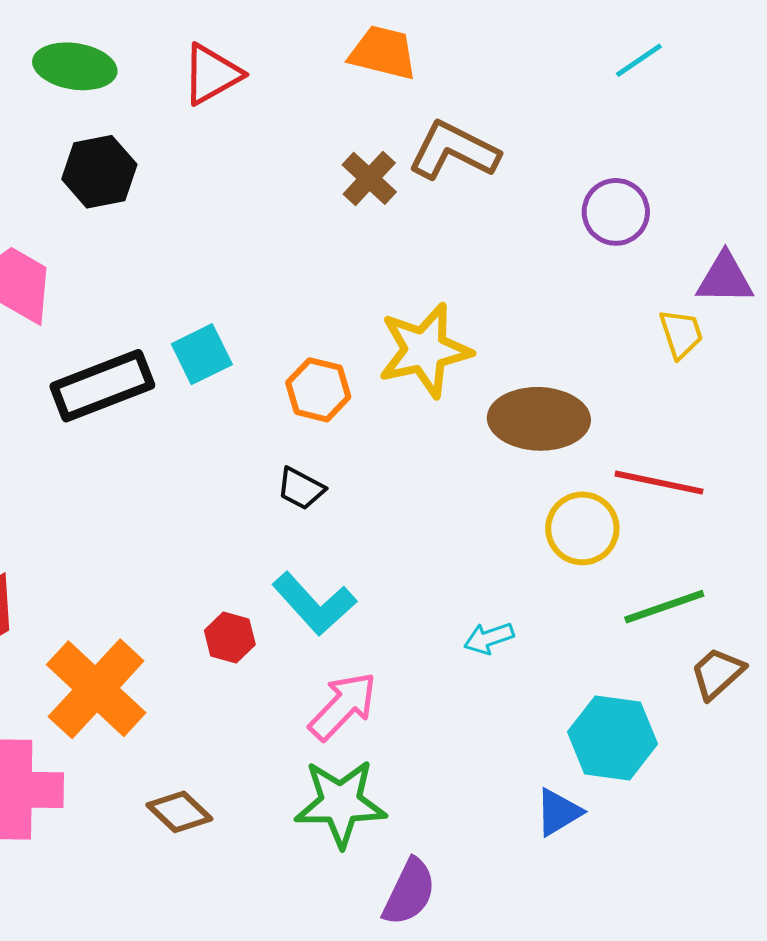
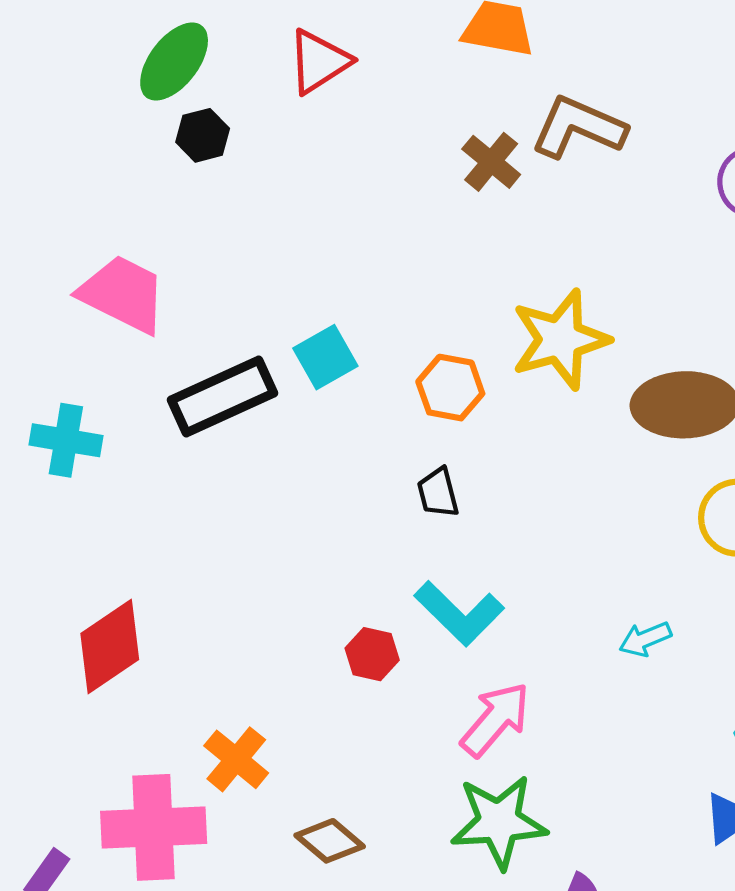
green ellipse: (75, 66) -> (174, 62), turned -58
black hexagon: (99, 172) -> (203, 135), moved, size x0.7
black trapezoid: (301, 489) -> (438, 493), turned 51
orange cross: (96, 689) -> (236, 759), moved, size x0.6

